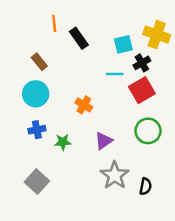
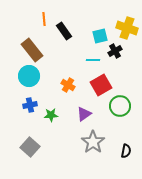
brown rectangle: (39, 62) -> (32, 50), size x1.6
red square: (142, 90) -> (101, 85), moved
black semicircle: (146, 186) -> (126, 151), moved

